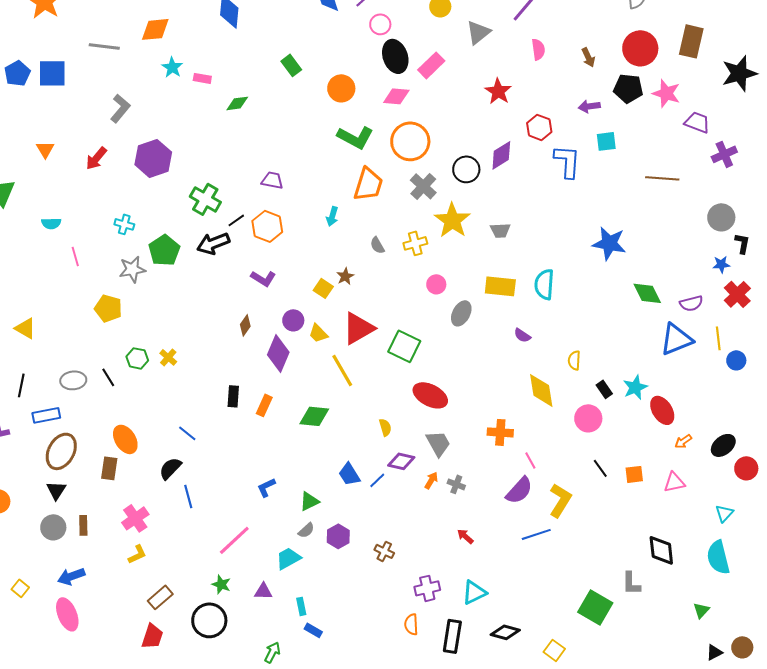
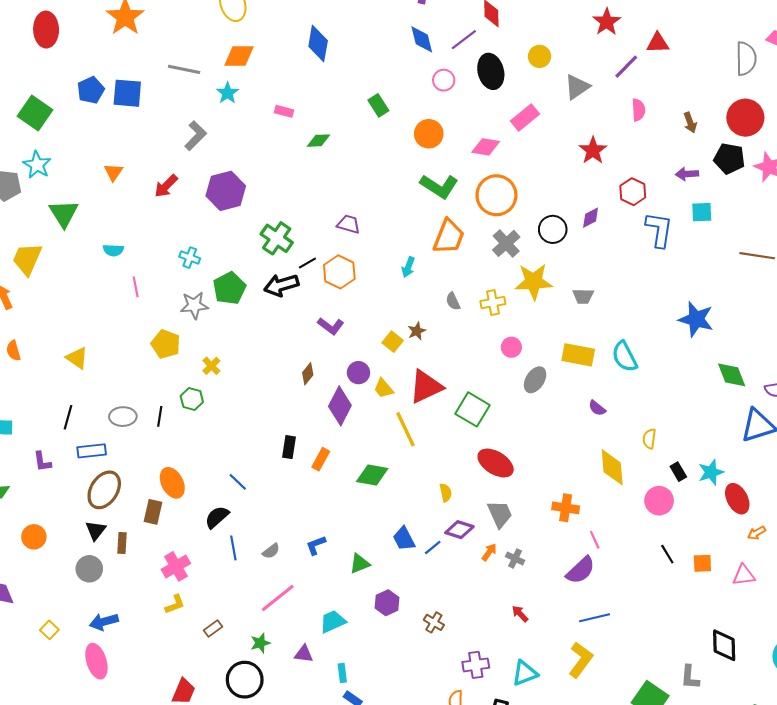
pink circle: (380, 24) -> (444, 80), moved
black ellipse: (395, 56) -> (491, 71), moved
cyan star: (172, 67) -> (228, 93), moved
purple diamond: (501, 155) -> (591, 218), size x0.7
yellow star: (452, 220) -> (534, 282), turned 30
cyan semicircle: (544, 284) -> (625, 357), turned -36
yellow cross: (168, 357) -> (211, 366), moved
black line: (108, 377) -> (160, 416), turned 36
yellow L-shape: (560, 500) -> (581, 660), moved
brown rectangle: (83, 525) -> (122, 543), moved
gray semicircle: (306, 530) -> (271, 551), moved
green star: (221, 584) -> (260, 643), turned 30
brown rectangle: (160, 597) -> (213, 629), moved, size x0.7

